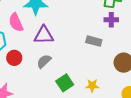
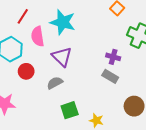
purple cross: (111, 20) -> (113, 57), moved
purple triangle: (44, 35) -> (62, 57), turned 30

